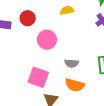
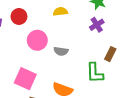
gray semicircle: (72, 63) -> (61, 51), moved

